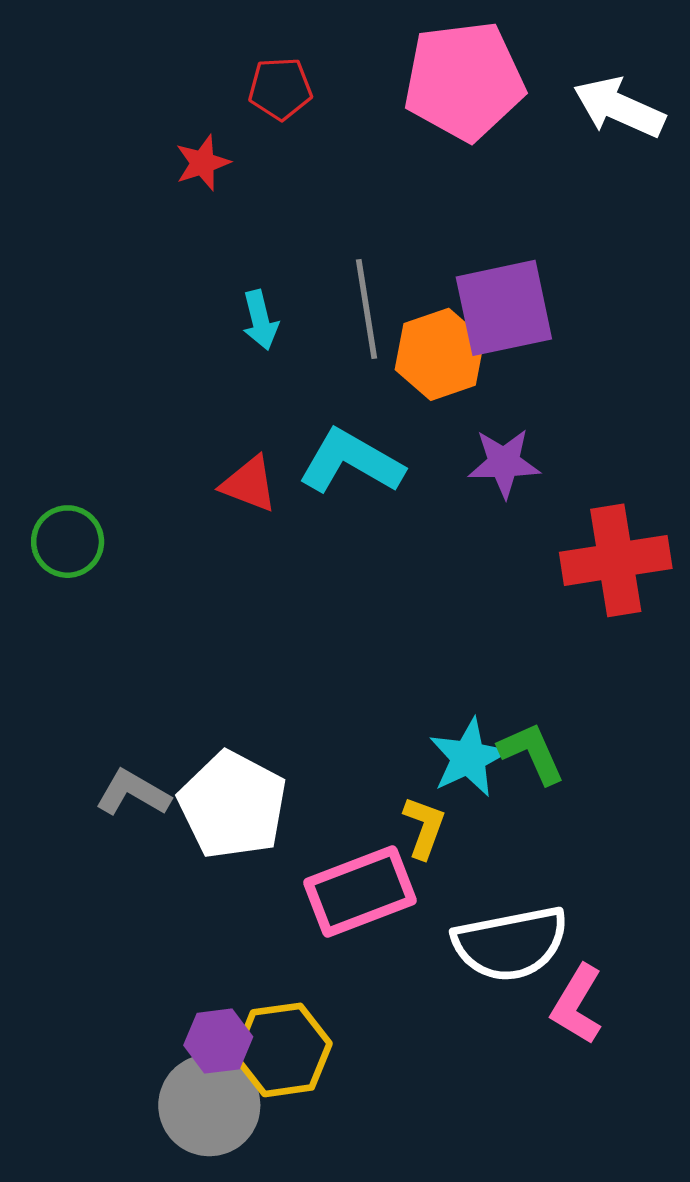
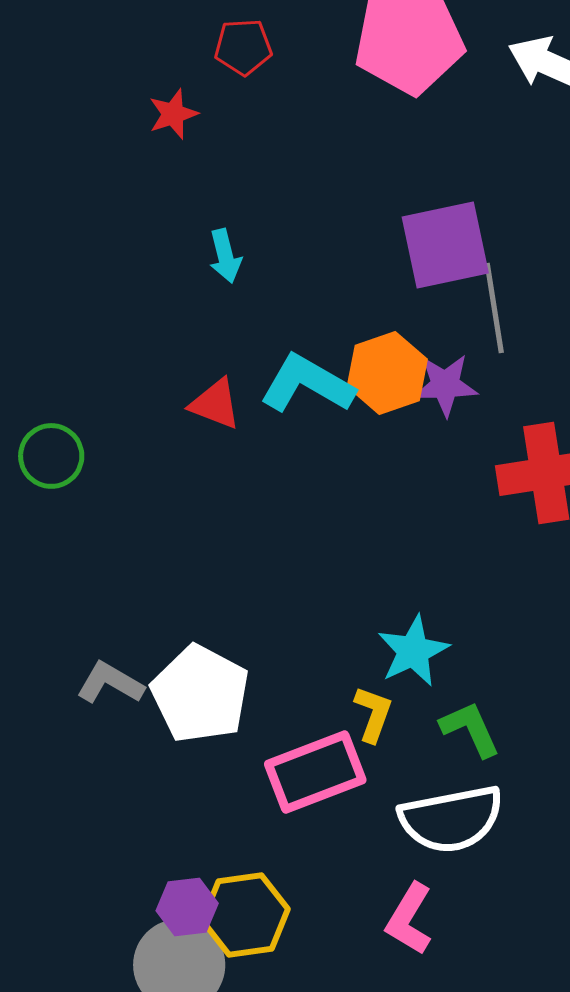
gray line: (367, 309) -> (494, 308), moved
orange hexagon: (440, 354) -> (387, 373), moved
green L-shape: (532, 753) -> (470, 729), moved
pink L-shape: (577, 1005) -> (409, 919), moved

